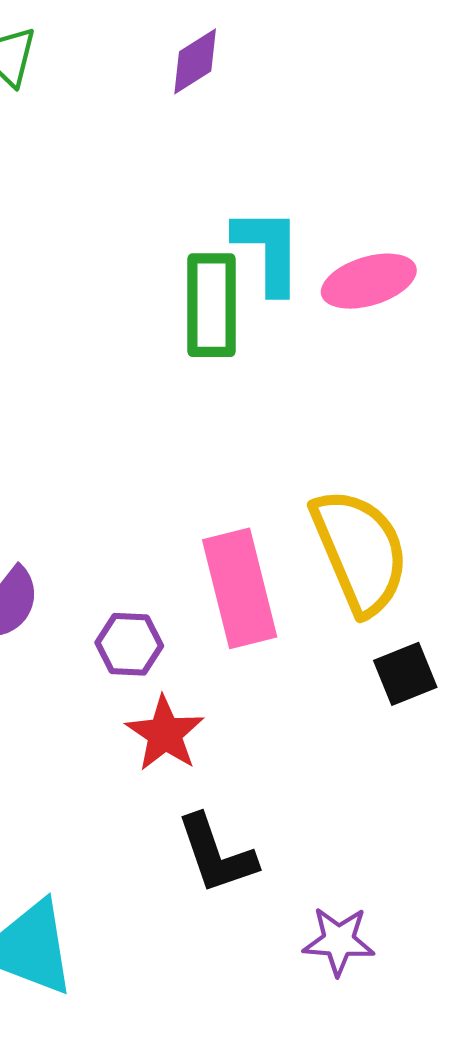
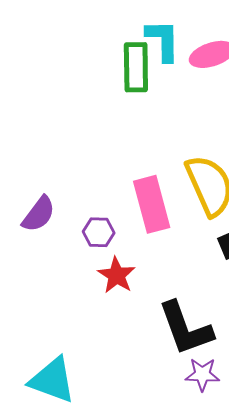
black L-shape: (216, 854) -> (185, 328), moved, size x1.4

